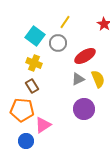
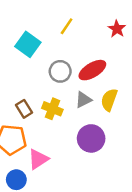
gray circle: (58, 43) -> (60, 71), moved
yellow cross: (34, 63) -> (52, 109), moved
yellow semicircle: (98, 79) -> (109, 100), turned -138

